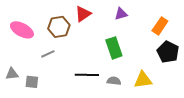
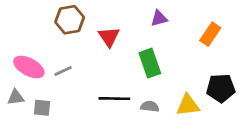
red triangle: (83, 14) -> (109, 37), moved, turned -30
brown hexagon: (59, 27) -> (70, 20), moved
pink ellipse: (22, 30) -> (29, 67), moved
black pentagon: (168, 52) -> (221, 88), moved, turned -30

